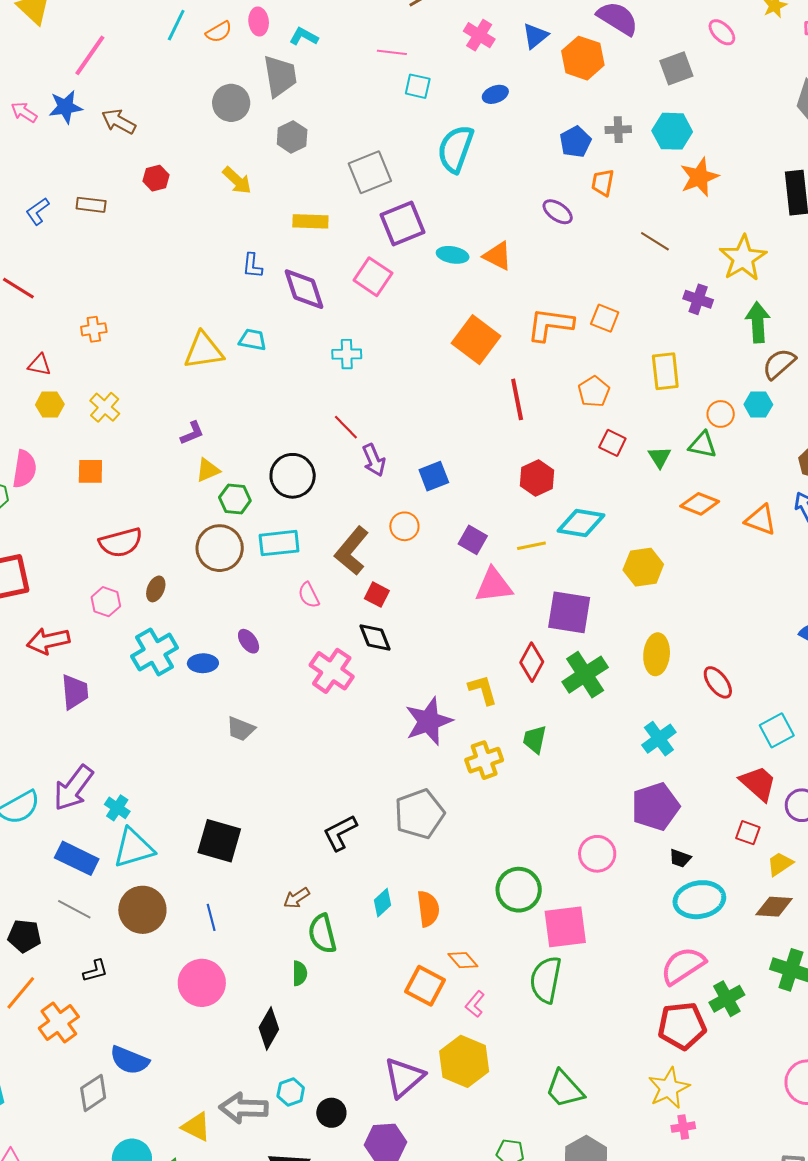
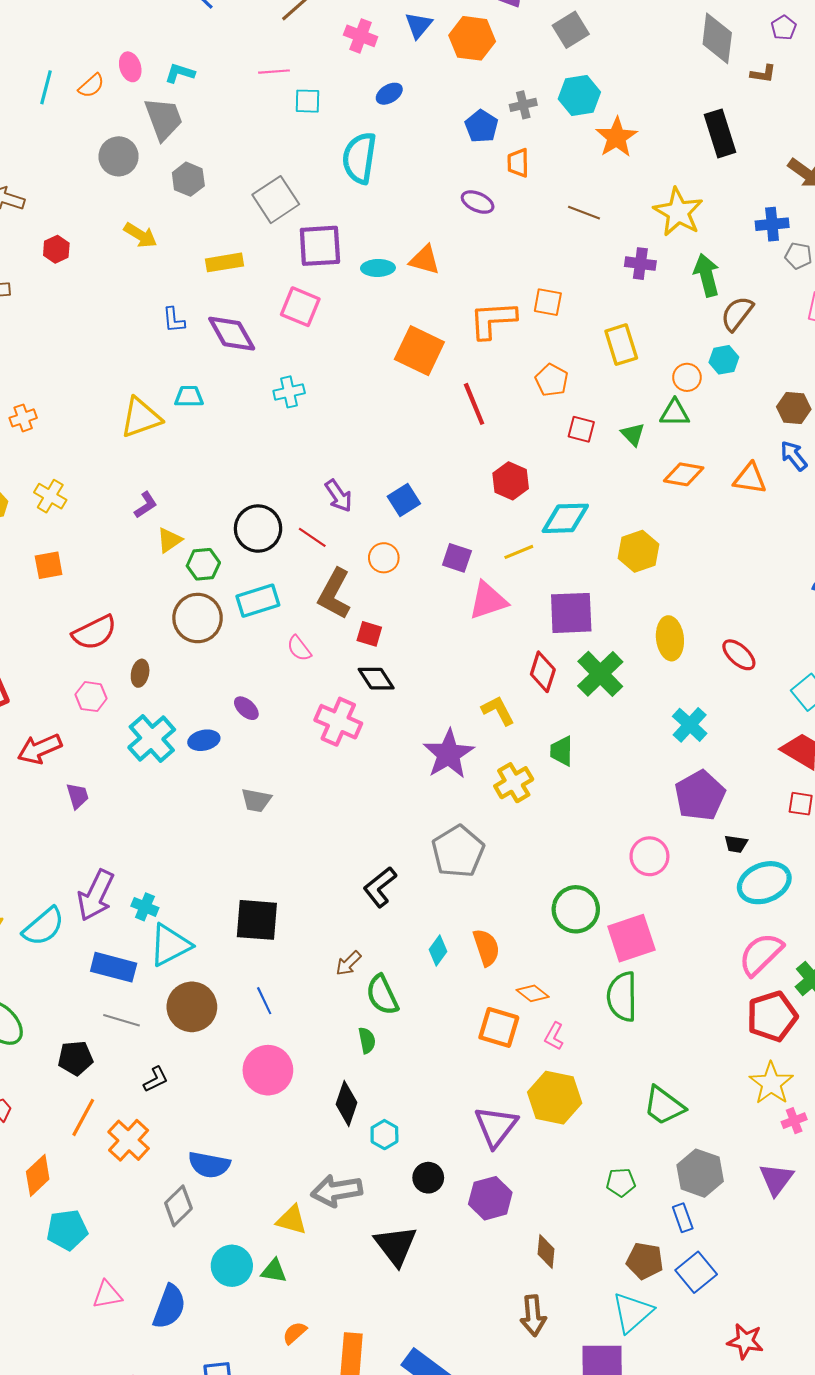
purple square: (403, 223) -> (320, 246), turned 30
red line: (346, 427) -> (312, 537), moved
purple trapezoid: (75, 692) -> (77, 796), size x0.7
cyan hexagon: (291, 1092) -> (384, 1135), moved

